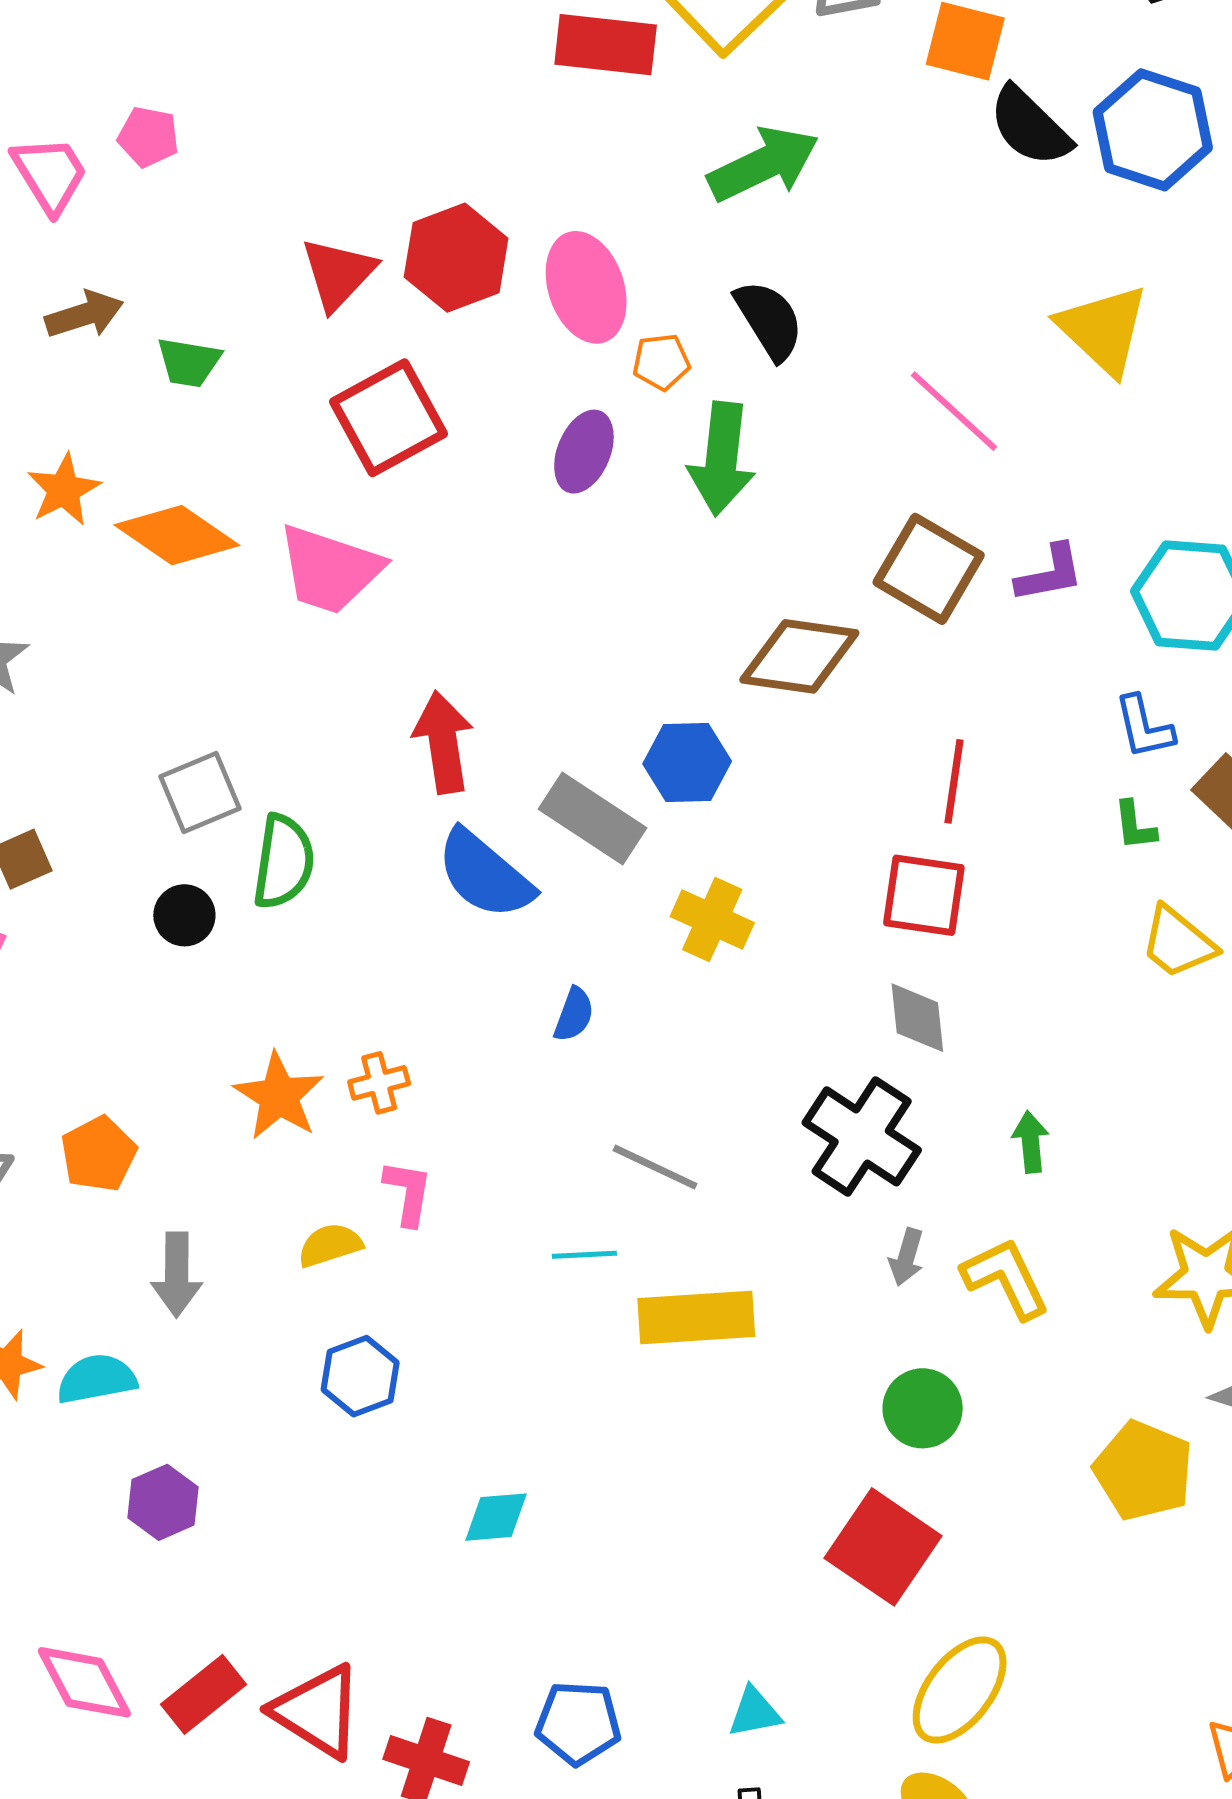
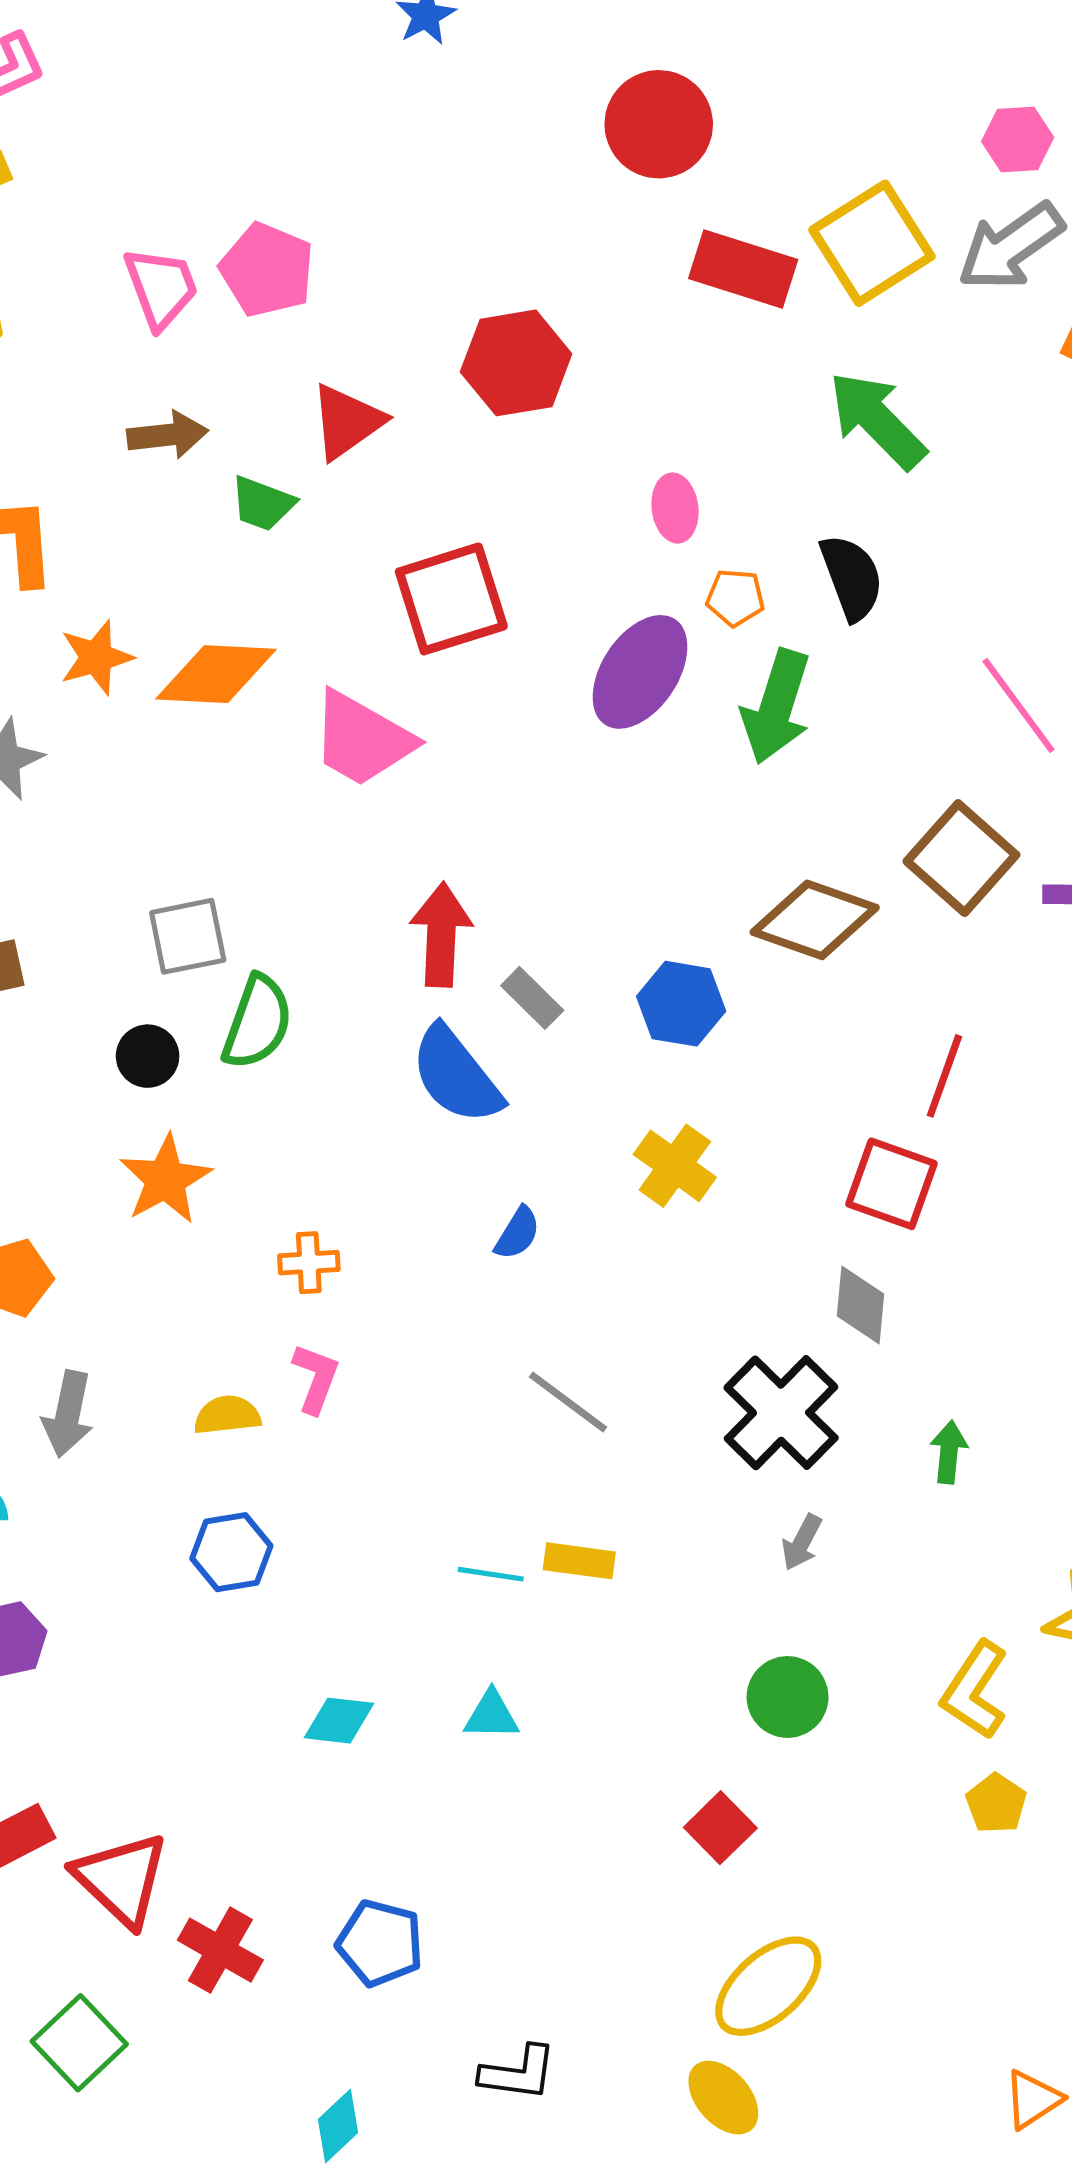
pink pentagon: (148, 137) -> (267, 270), size x1.5
green arrow: (763, 164) -> (877, 420), turned -120
red hexagon: (456, 258) -> (516, 363), moved
red triangle: (338, 274) -> (347, 422), moved
pink ellipse: (586, 287) -> (675, 508), size x0.6
purple ellipse: (584, 452) -> (640, 672), size x1.4
orange star: (64, 490) -> (96, 657), moved
orange diamond: (177, 535) -> (216, 674), turned -43
gray rectangle: (593, 818) -> (532, 998), moved, size x0.6
orange star: (279, 1096) -> (165, 1179), moved
cyan line: (584, 1255) -> (491, 1574), moved
yellow L-shape: (1006, 1278) -> (975, 1690), moved, turned -132
yellow rectangle: (696, 1318) -> (579, 1561), size x0.6
yellow pentagon: (1143, 1471) -> (996, 1804), size x0.6
red square: (883, 1547) -> (720, 1828), size x0.6
cyan triangle: (755, 1712) -> (491, 1715), moved

